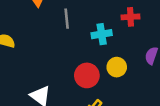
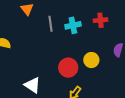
cyan cross: (102, 34) -> (73, 25), moved

